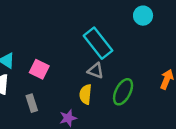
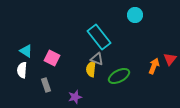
green ellipse: (123, 92) -> (119, 76), turned 35
yellow semicircle: (86, 94) -> (91, 69), moved

